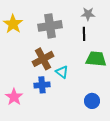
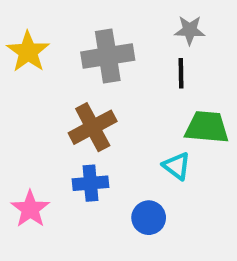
cyan triangle: (62, 72) -> (177, 166), moved
blue circle: (92, 101) -> (149, 218), moved

